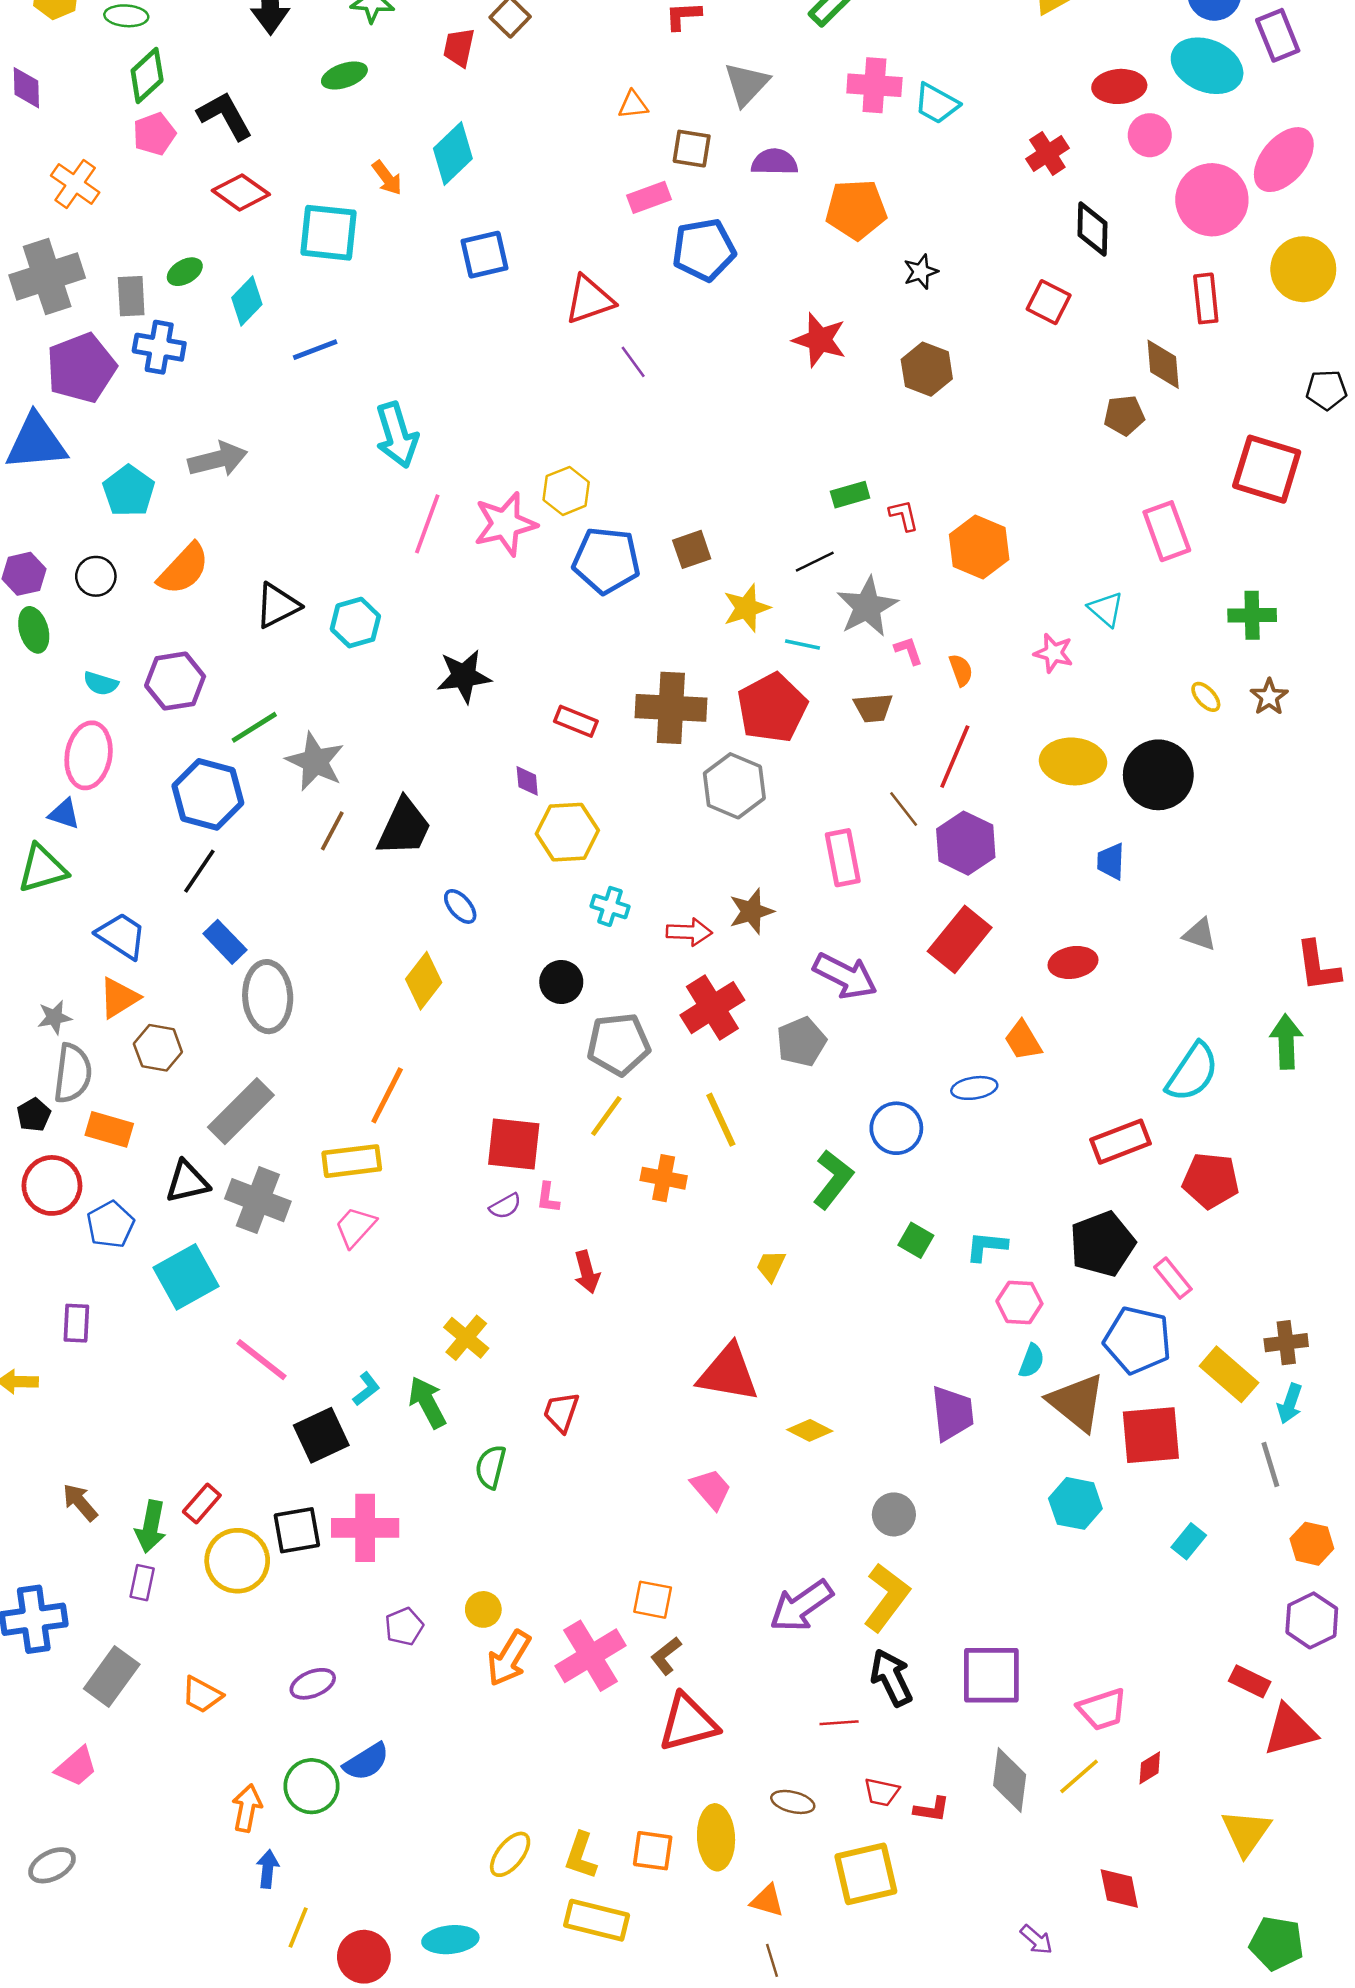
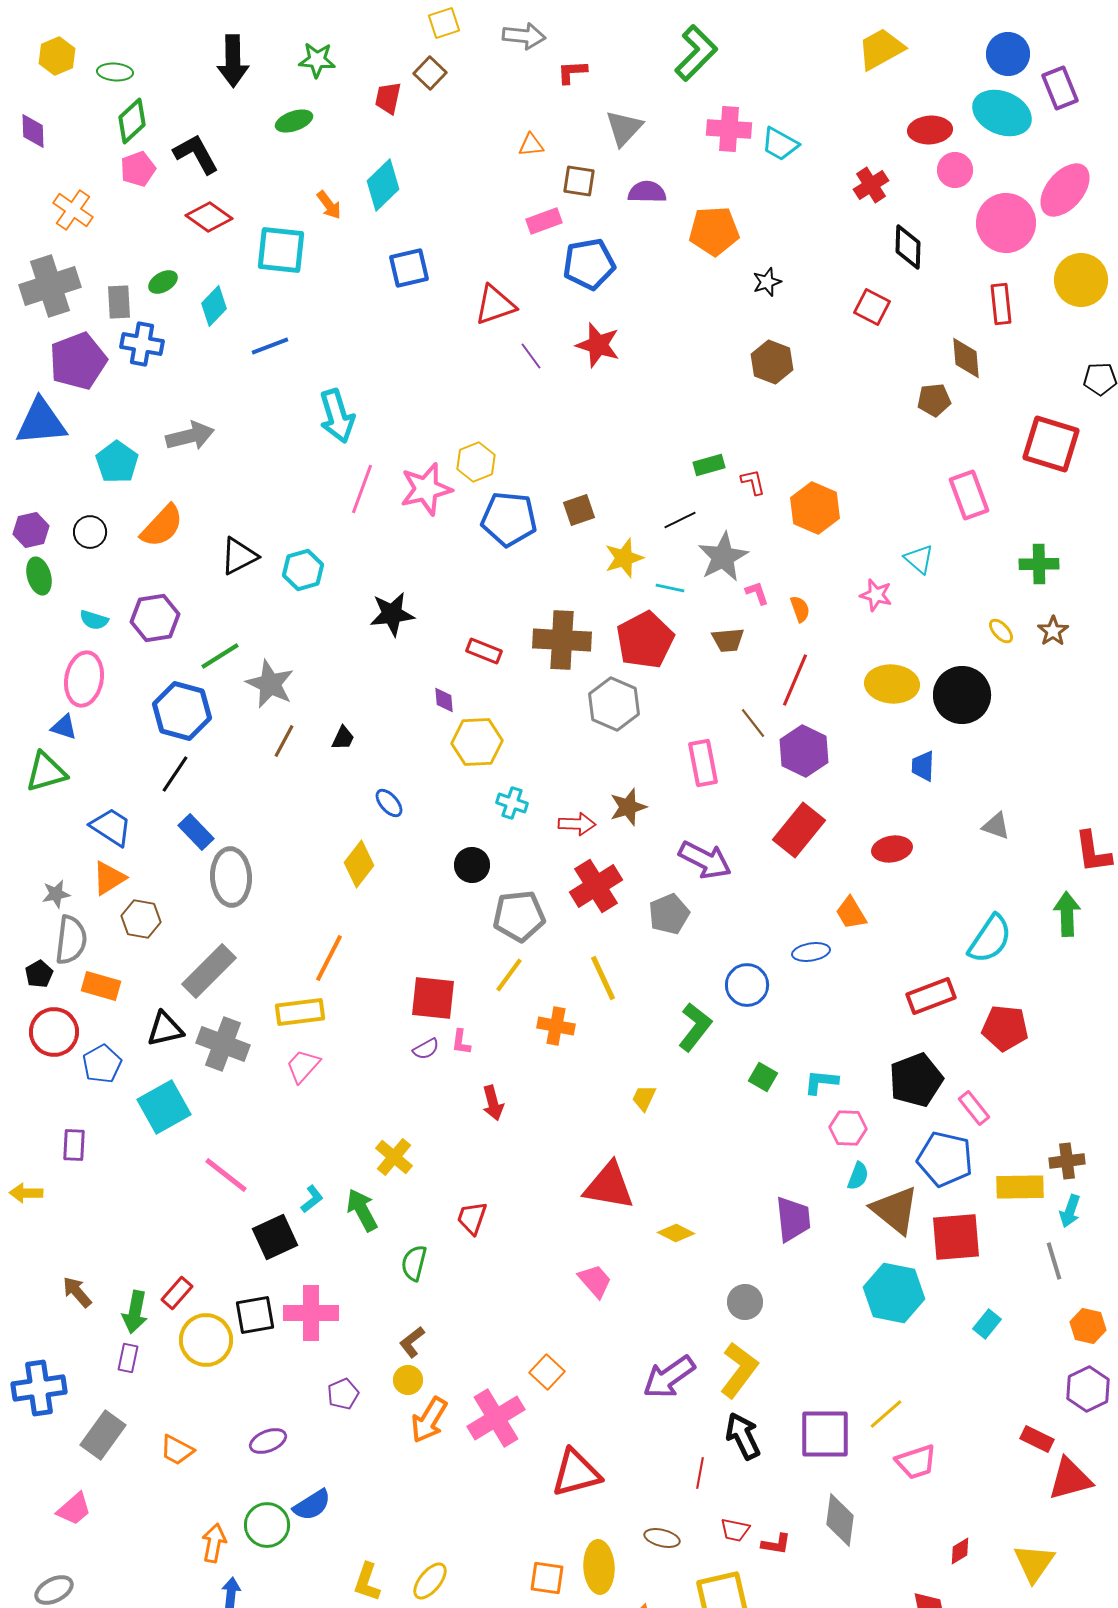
red star: (820, 340) -> (598, 345), moved
black trapezoid: (404, 827) -> (343, 738), size x0.5
yellow rectangle: (1229, 1374) -> (1020, 1187), turned -42
cyan hexagon: (1075, 1503) -> (894, 1293), size x1.4
orange square: (653, 1600) -> (547, 1372), turned 32
brown L-shape: (666, 1656) -> (412, 1342), moved
red line: (839, 1723) -> (700, 1473), turned -76
red diamond: (1150, 1768) -> (960, 1551), moved
yellow line: (1079, 1776) -> (886, 1414), moved
yellow L-shape: (581, 1856) -> (367, 1582), moved

